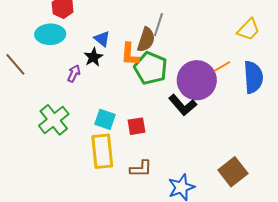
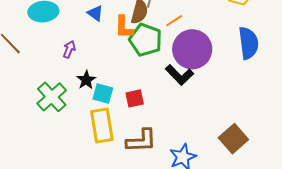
black star: (93, 57) -> (86, 80), moved
orange line: (222, 66) -> (174, 21), moved
brown L-shape: (141, 169) -> (141, 141), size x1.4

